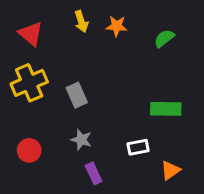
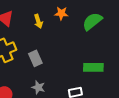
yellow arrow: (81, 21) -> (38, 21), moved
green semicircle: (164, 38) -> (92, 21), size x1.5

